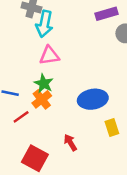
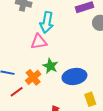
cyan arrow: (44, 24) -> (47, 22), moved
green star: (44, 83) -> (50, 66), moved

